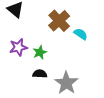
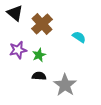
brown cross: (59, 21) -> (42, 24), moved

